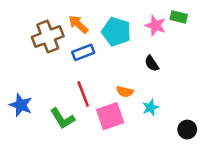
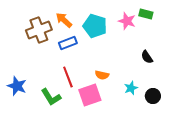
black semicircle: (152, 63) -> (147, 57), moved
cyan star: (151, 107) -> (131, 88), moved
black circle: (187, 130) -> (153, 96), moved

